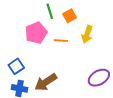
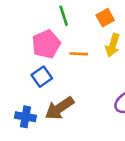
orange square: (70, 16) -> (105, 18), moved
blue square: (16, 66) -> (42, 77), moved

